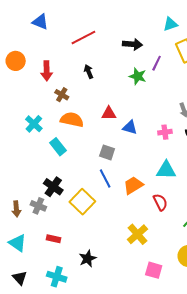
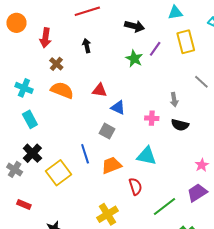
cyan cross: (34, 124) -> (24, 88), turned -30
cyan rectangle: (58, 147) -> (30, 119), moved
gray square: (107, 152) -> (107, 131), moved

